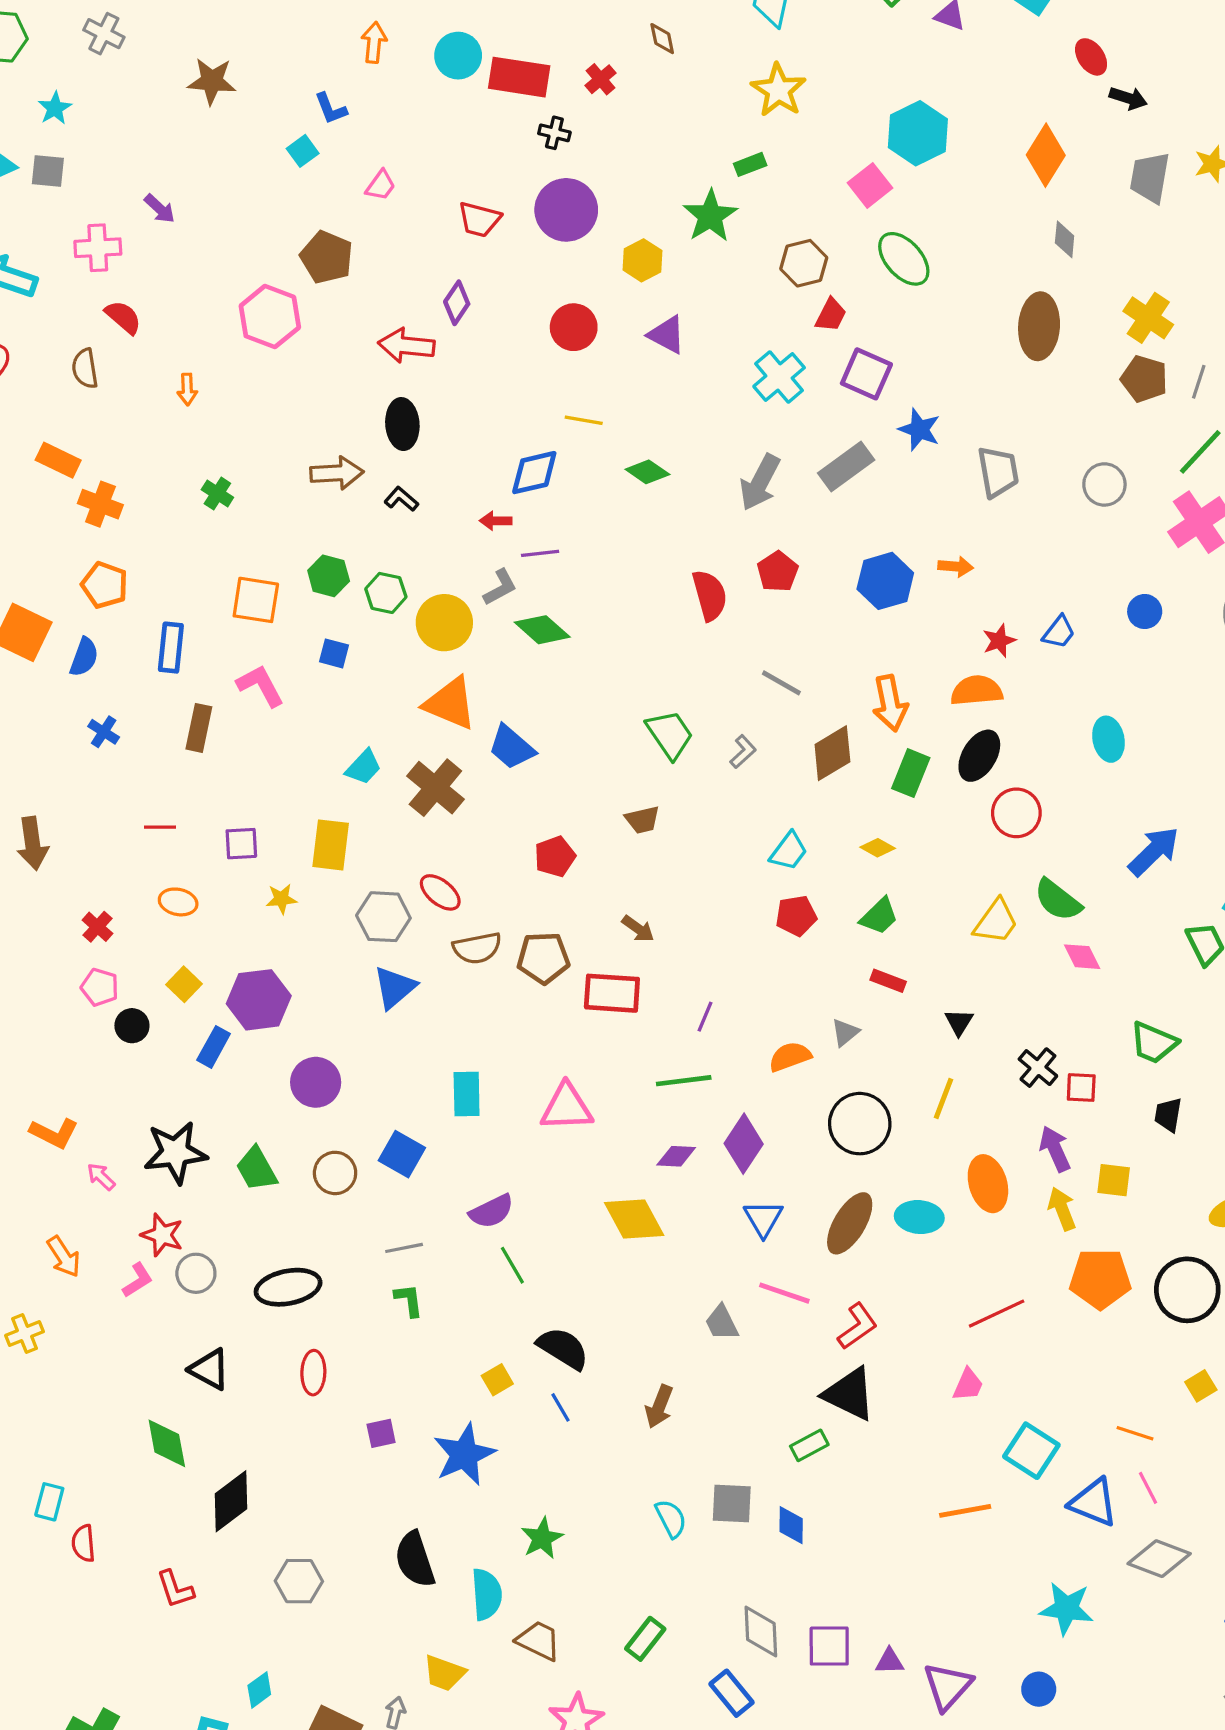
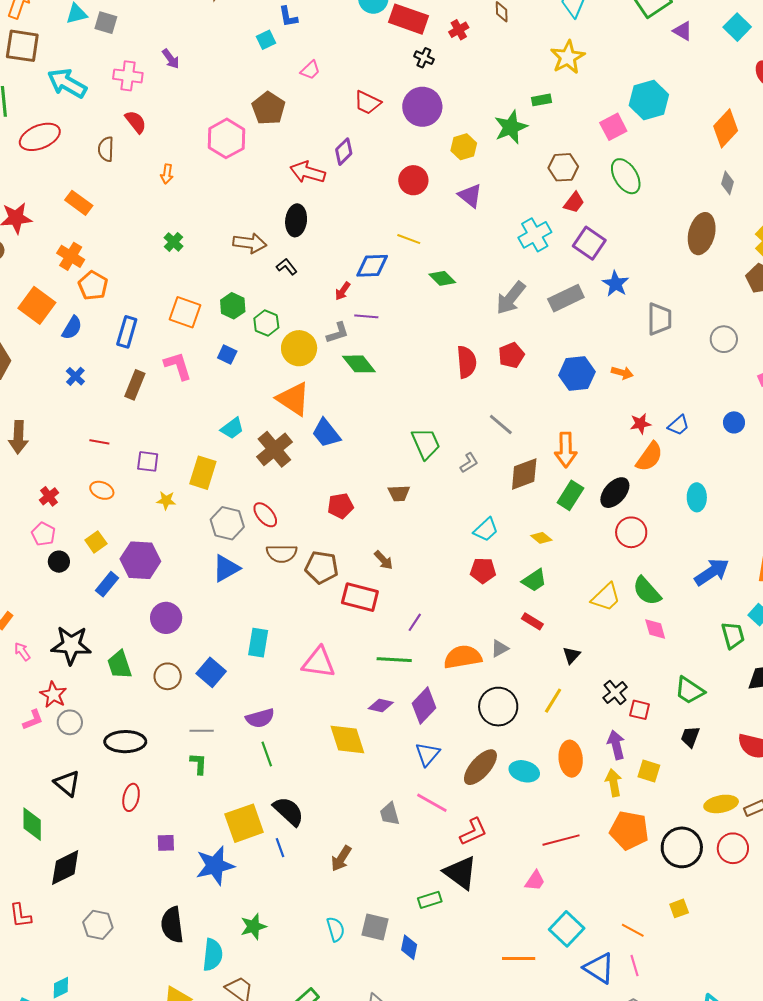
orange cross: (100, 504) -> (71, 256), moved
red arrow: (496, 521) -> (343, 291), turned -66
orange semicircle: (977, 691) -> (649, 457), moved, turned 120
orange semicircle: (790, 1057) -> (463, 657), size x1.4
yellow square: (497, 1380) -> (244, 823), size x2.0

